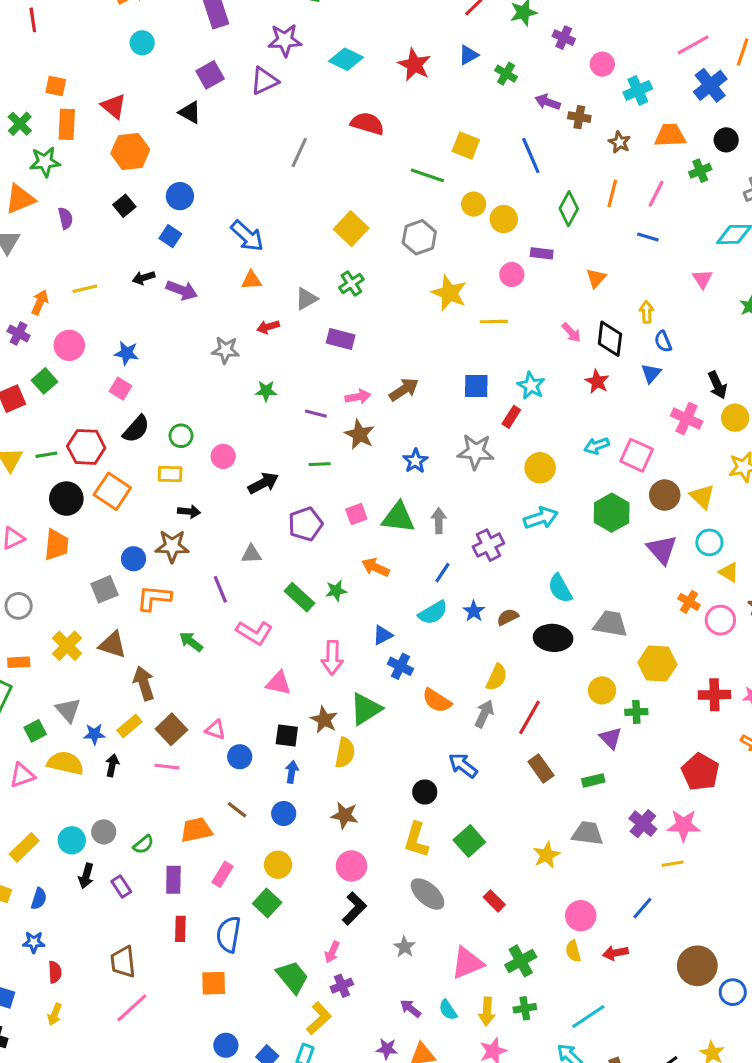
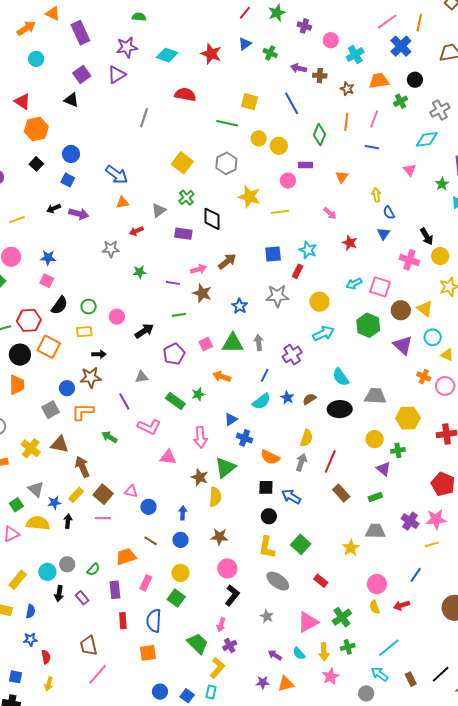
black diamond: (610, 339) -> (212, 219), moved
black square: (287, 735) -> (266, 487), moved

